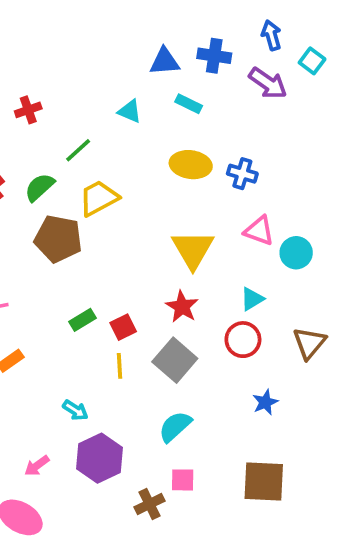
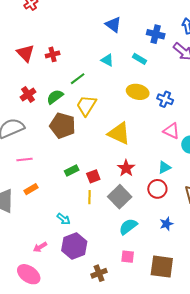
blue triangle: (165, 61) -> (113, 25), moved, turned 36
yellow trapezoid: (99, 198) -> (86, 106), turned -35
yellow triangle: (193, 249) -> (119, 133), moved, turned -40
cyan semicircle: (175, 426) -> (128, 227), moved
pink square: (183, 480) -> (128, 257), moved

